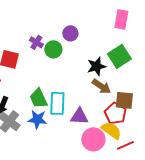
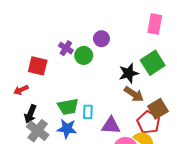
green trapezoid: (38, 98) -> (68, 107), turned -75
brown square: (124, 100) -> (158, 109), turned -36
cyan rectangle: (57, 103) -> (88, 112), size x0.6

